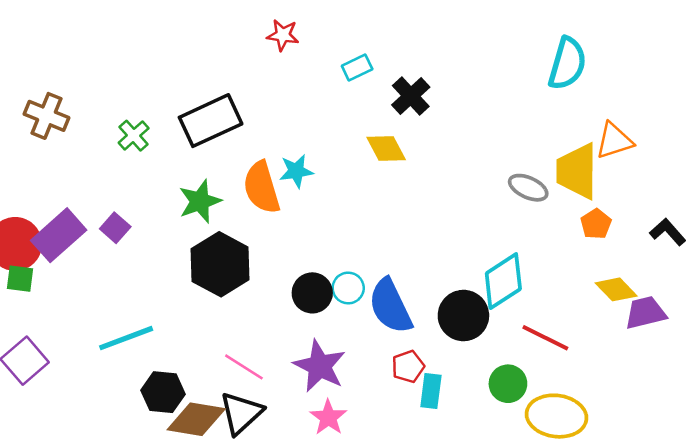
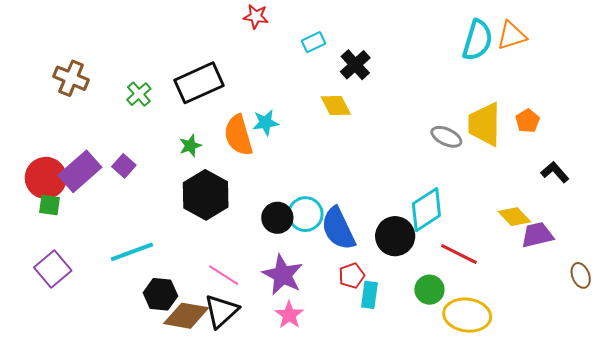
orange triangle: (614, 141) -> (512, 36), moved
green star: (200, 201) -> (190, 146), size x0.7
orange pentagon: (596, 224) -> (528, 121), moved
cyan circle: (348, 288) -> (305, 214), size x1.4

